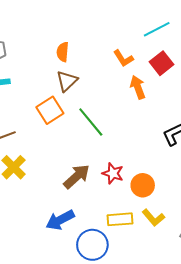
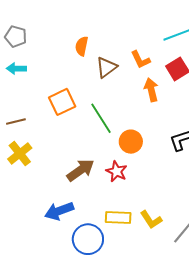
brown triangle: (67, 81) -> (106, 67), moved
orange circle: (143, 185) -> (131, 142), moved

